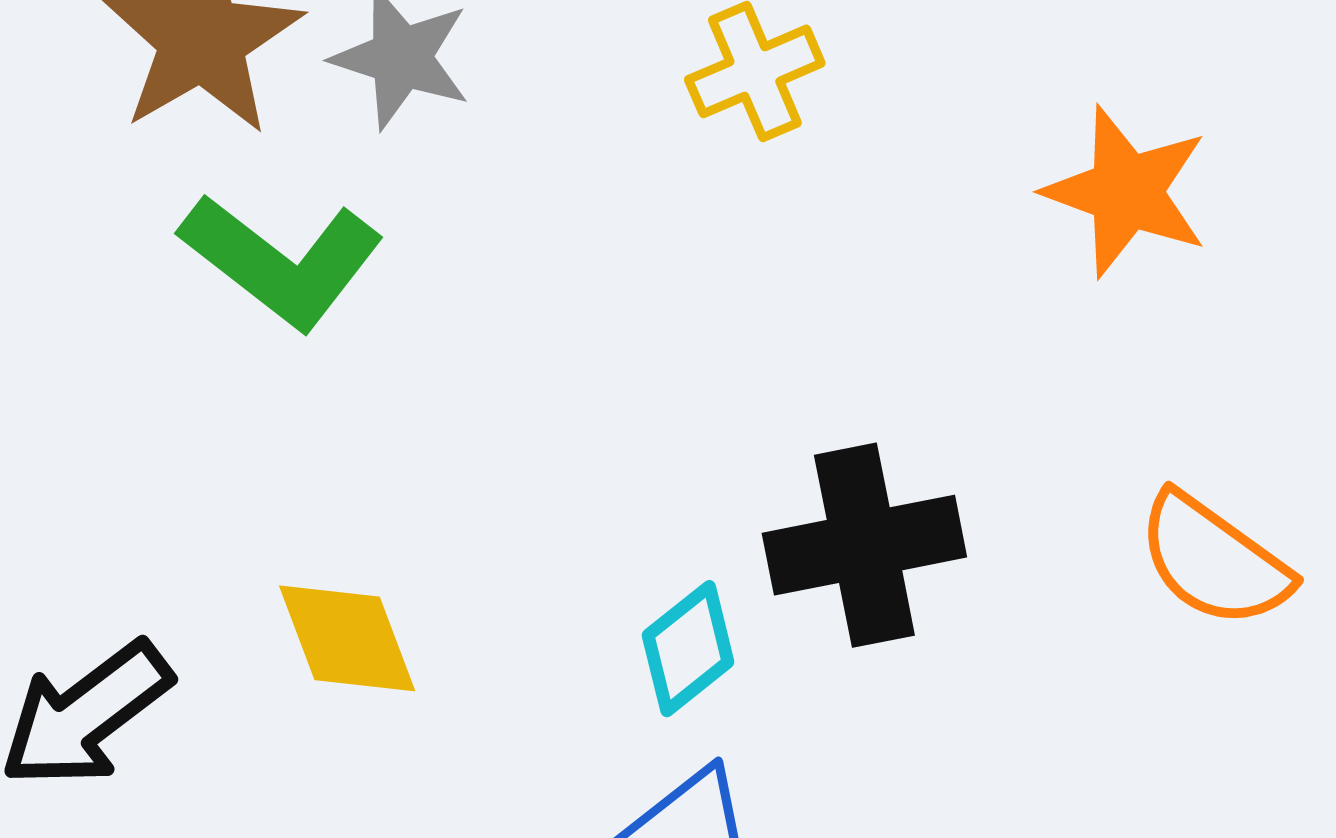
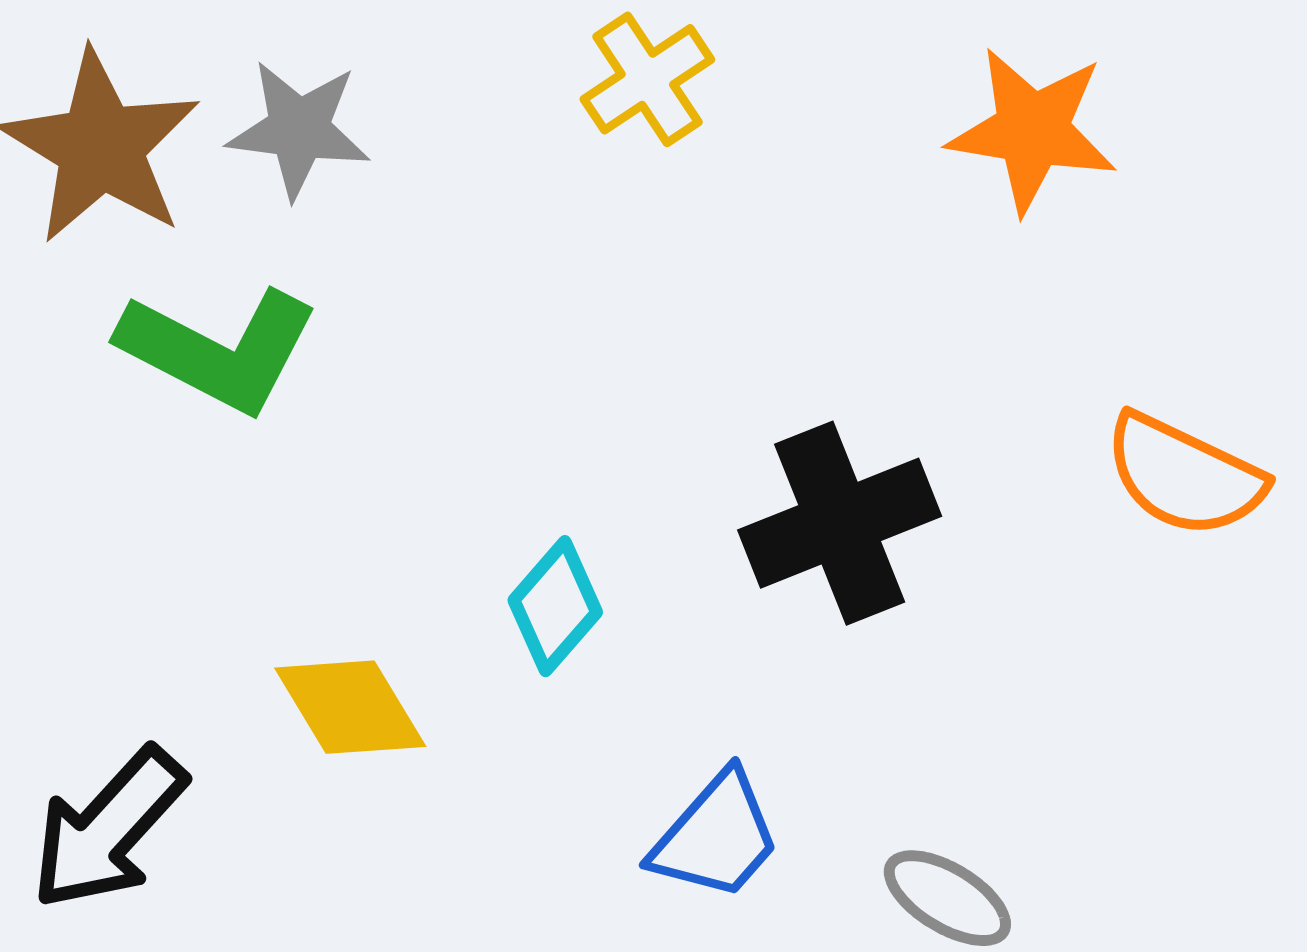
cyan diamond: (688, 649) -> (555, 606), moved

